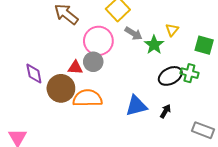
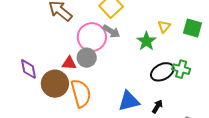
gray arrow: (134, 33) -> (111, 31), moved
green square: (204, 45) -> (192, 28), moved
orange semicircle: (87, 98) -> (81, 93), turned 76

